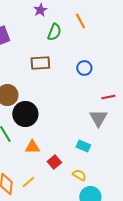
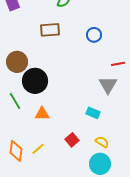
red square: (54, 162) -> (72, 140), moved
yellow semicircle: (79, 175) -> (102, 142), moved

